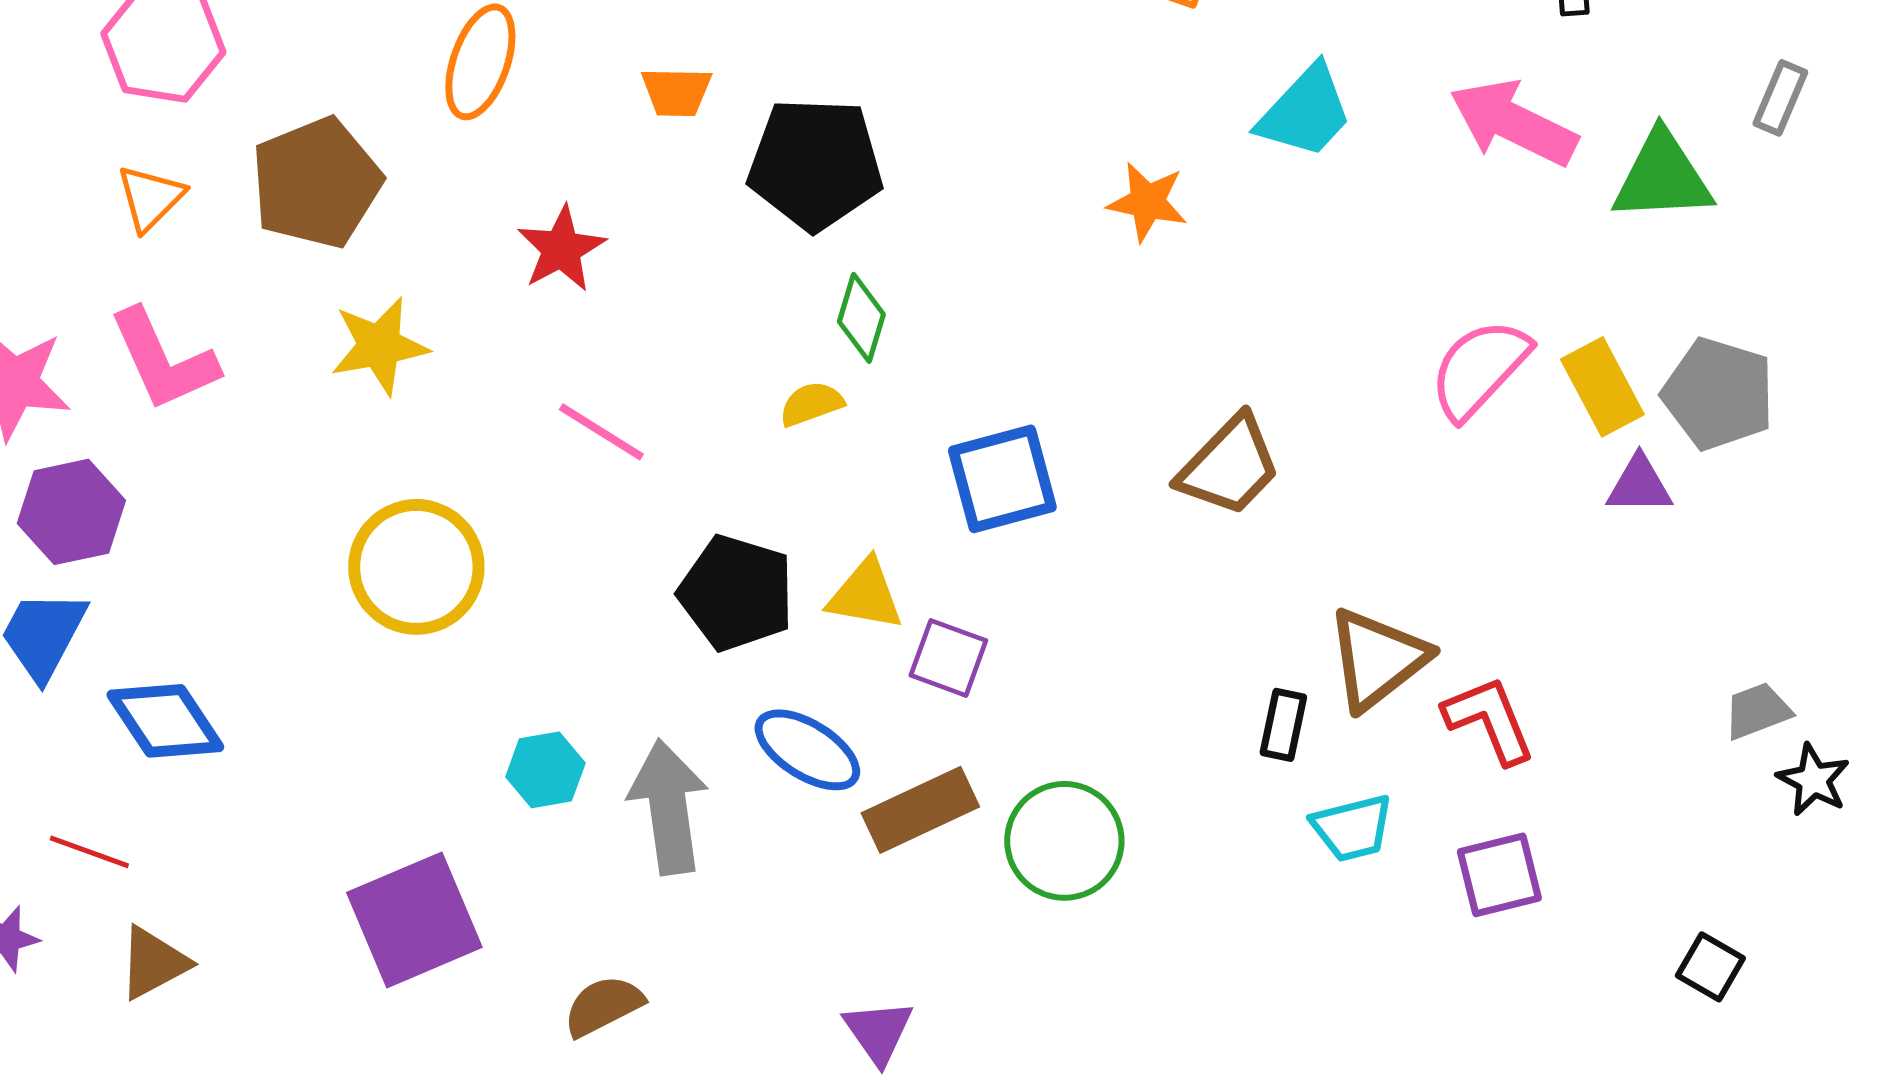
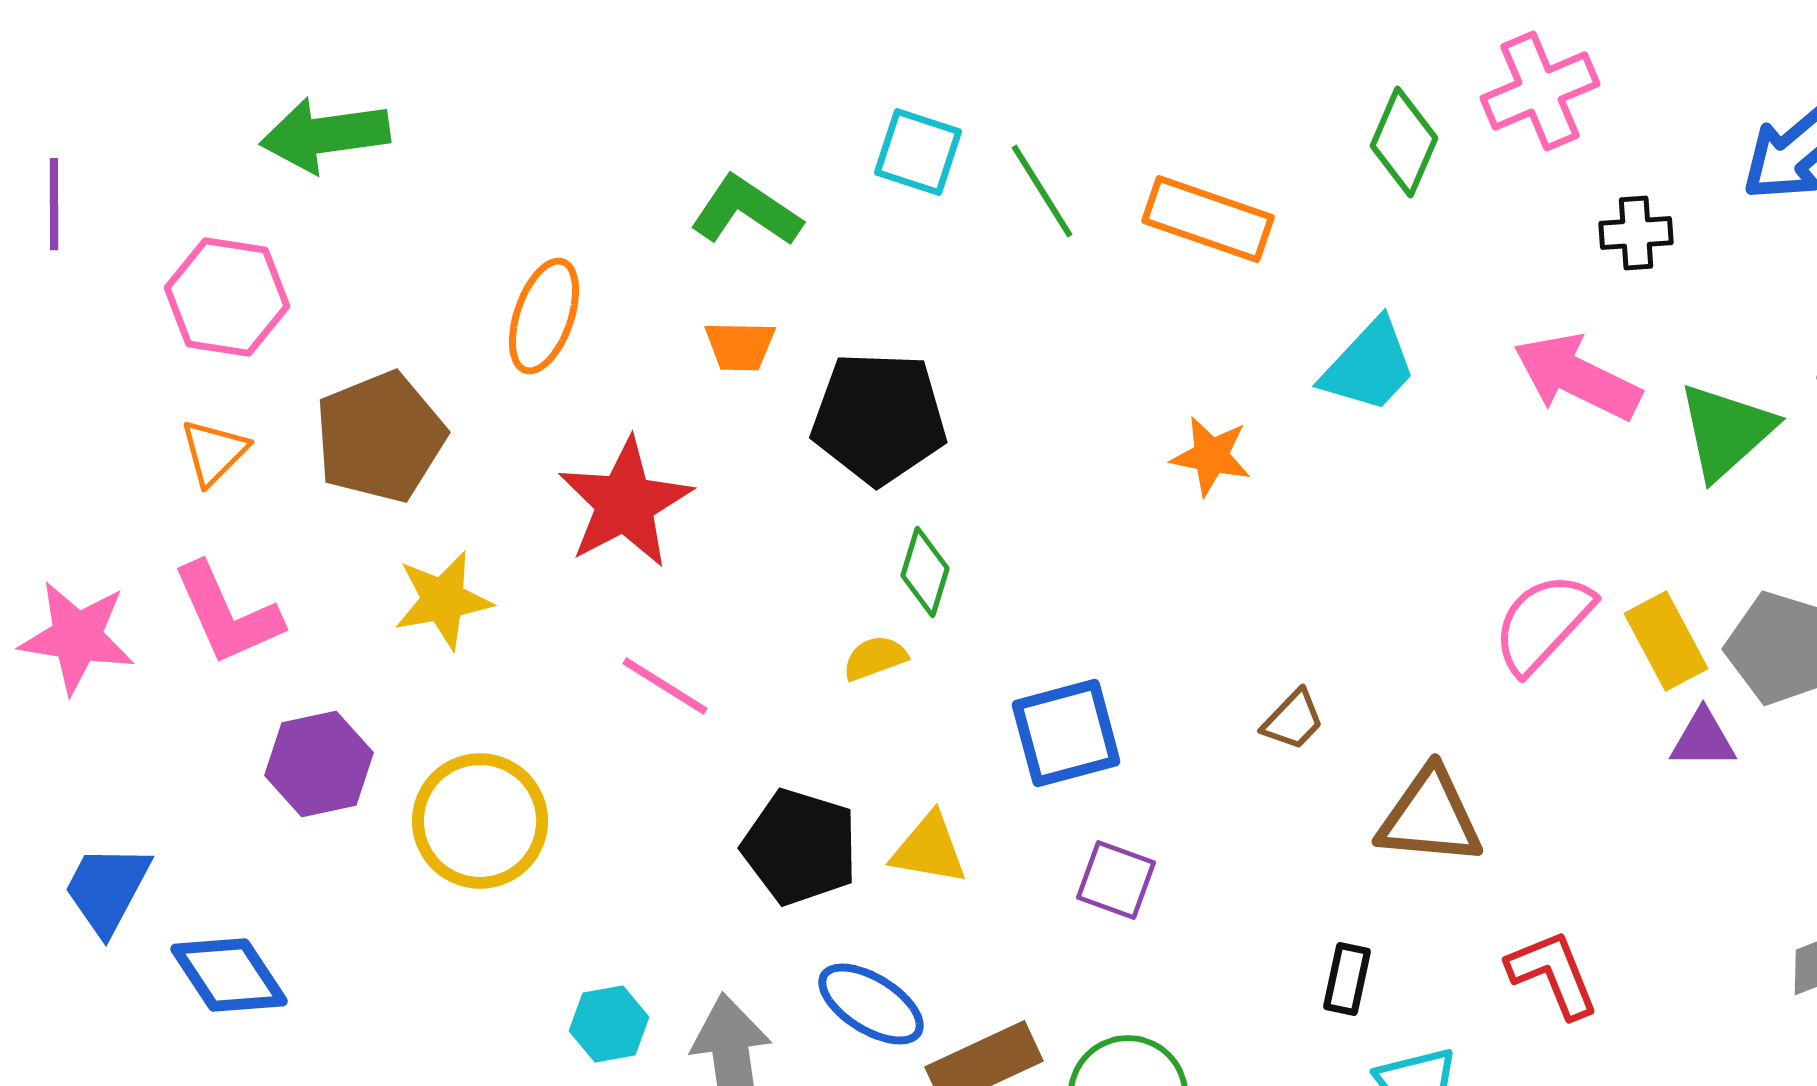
green triangle: (1662, 177) -> (1726, 431), turned -39
red star: (561, 249) -> (625, 503), size x1.5
brown trapezoid: (1229, 466) -> (1293, 720), size x0.6
purple hexagon: (71, 512) -> (319, 764), moved
purple square: (948, 658) -> (1116, 880), moved
brown triangle: (1377, 659) -> (1430, 817), moved, turned 43

